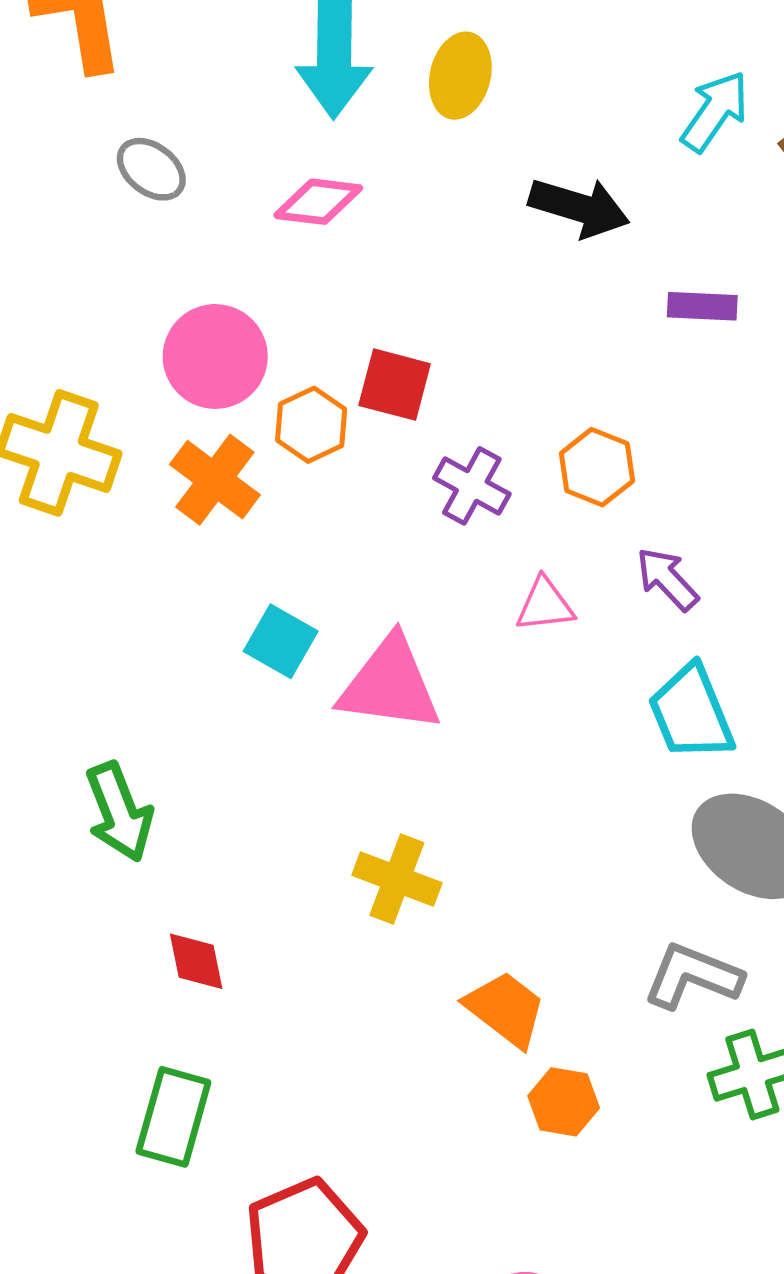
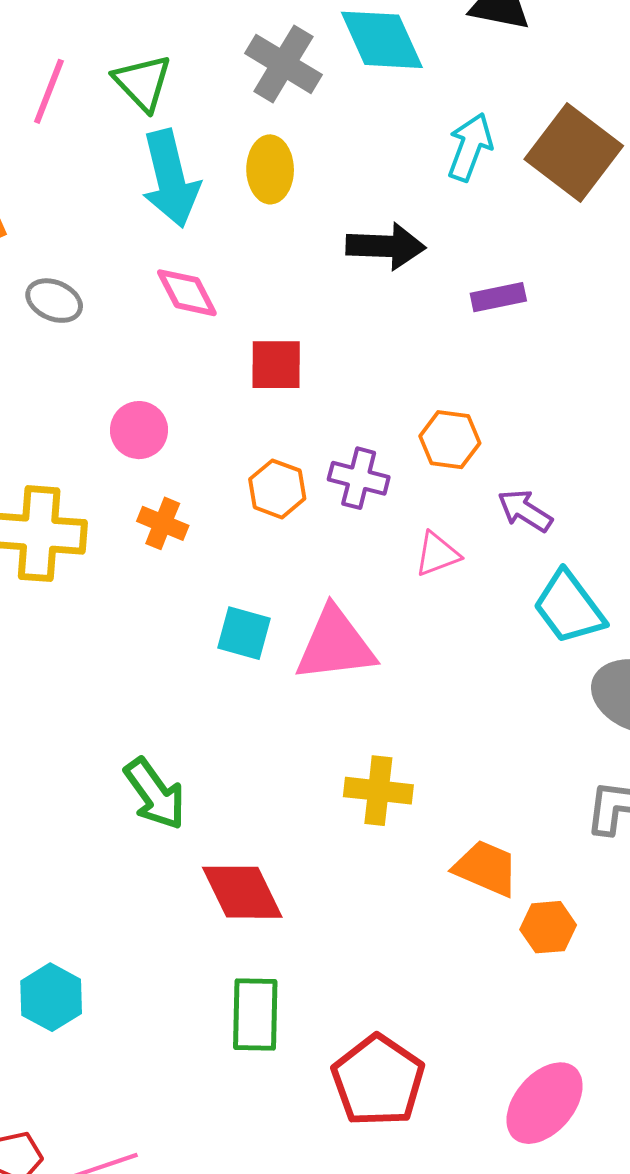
pink diamond: (318, 202) -> (187, 293), turned 70
pink circle: (215, 356) -> (139, 430), size x0.7
red square: (395, 385) -> (276, 365), moved
orange hexagon: (311, 425) -> (277, 489), moved
orange cross: (215, 480) -> (163, 523), size x0.7
red diamond: (196, 961) -> (242, 892), size x1.6

